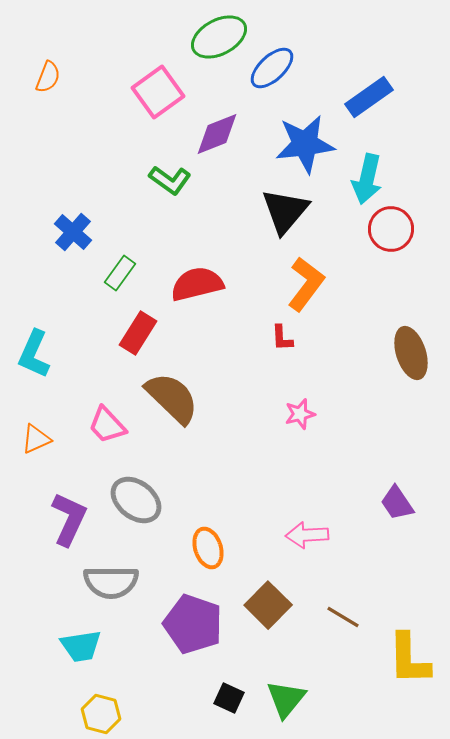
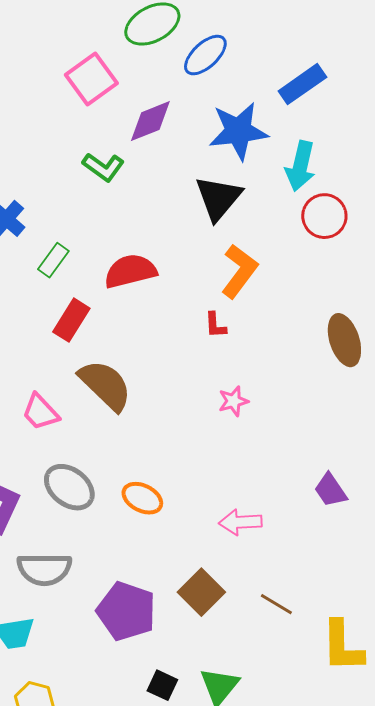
orange ellipse: (208, 548) -> (142, 498), moved, turned -45

